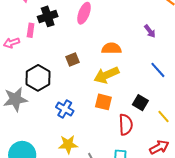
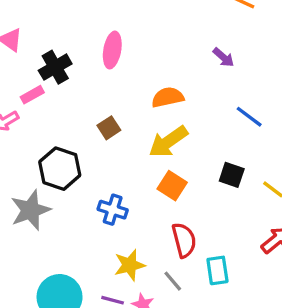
pink rectangle: (31, 30) -> (32, 95), turned 64
orange square: (103, 102) -> (172, 186), turned 30
red semicircle: (126, 125) -> (184, 240), moved

